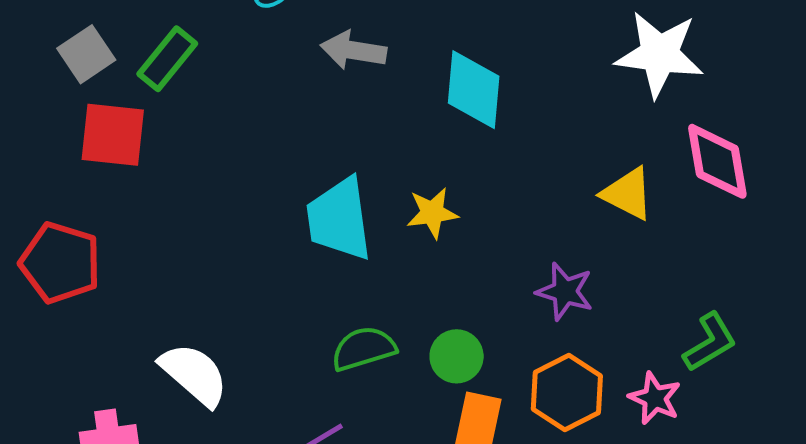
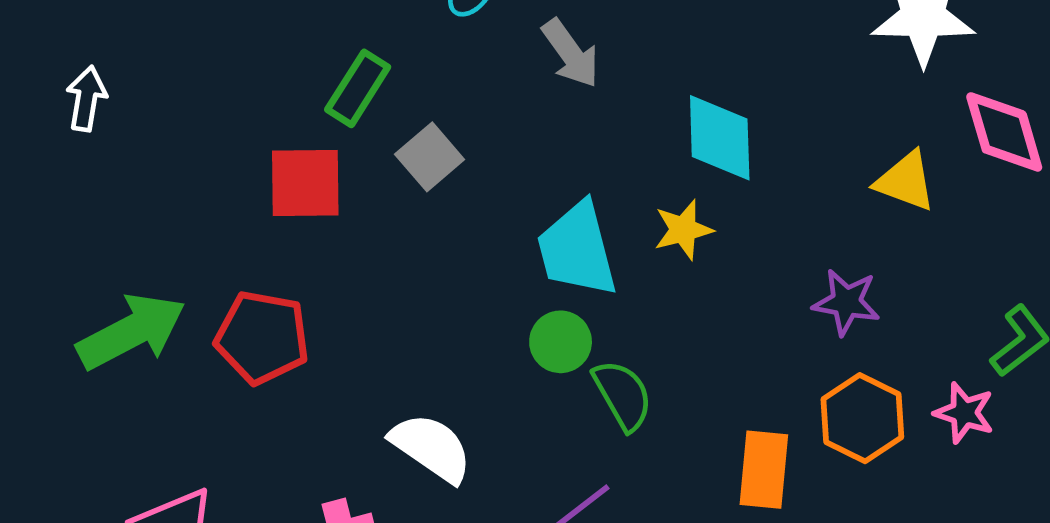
gray arrow: (353, 50) -> (571, 53), turned -128
gray square: (86, 54) -> (430, 157), moved
cyan diamond: (474, 90) -> (720, 138), moved
green semicircle: (364, 349) -> (623, 395), turned 84
green circle: (457, 356) -> (561, 342), moved

